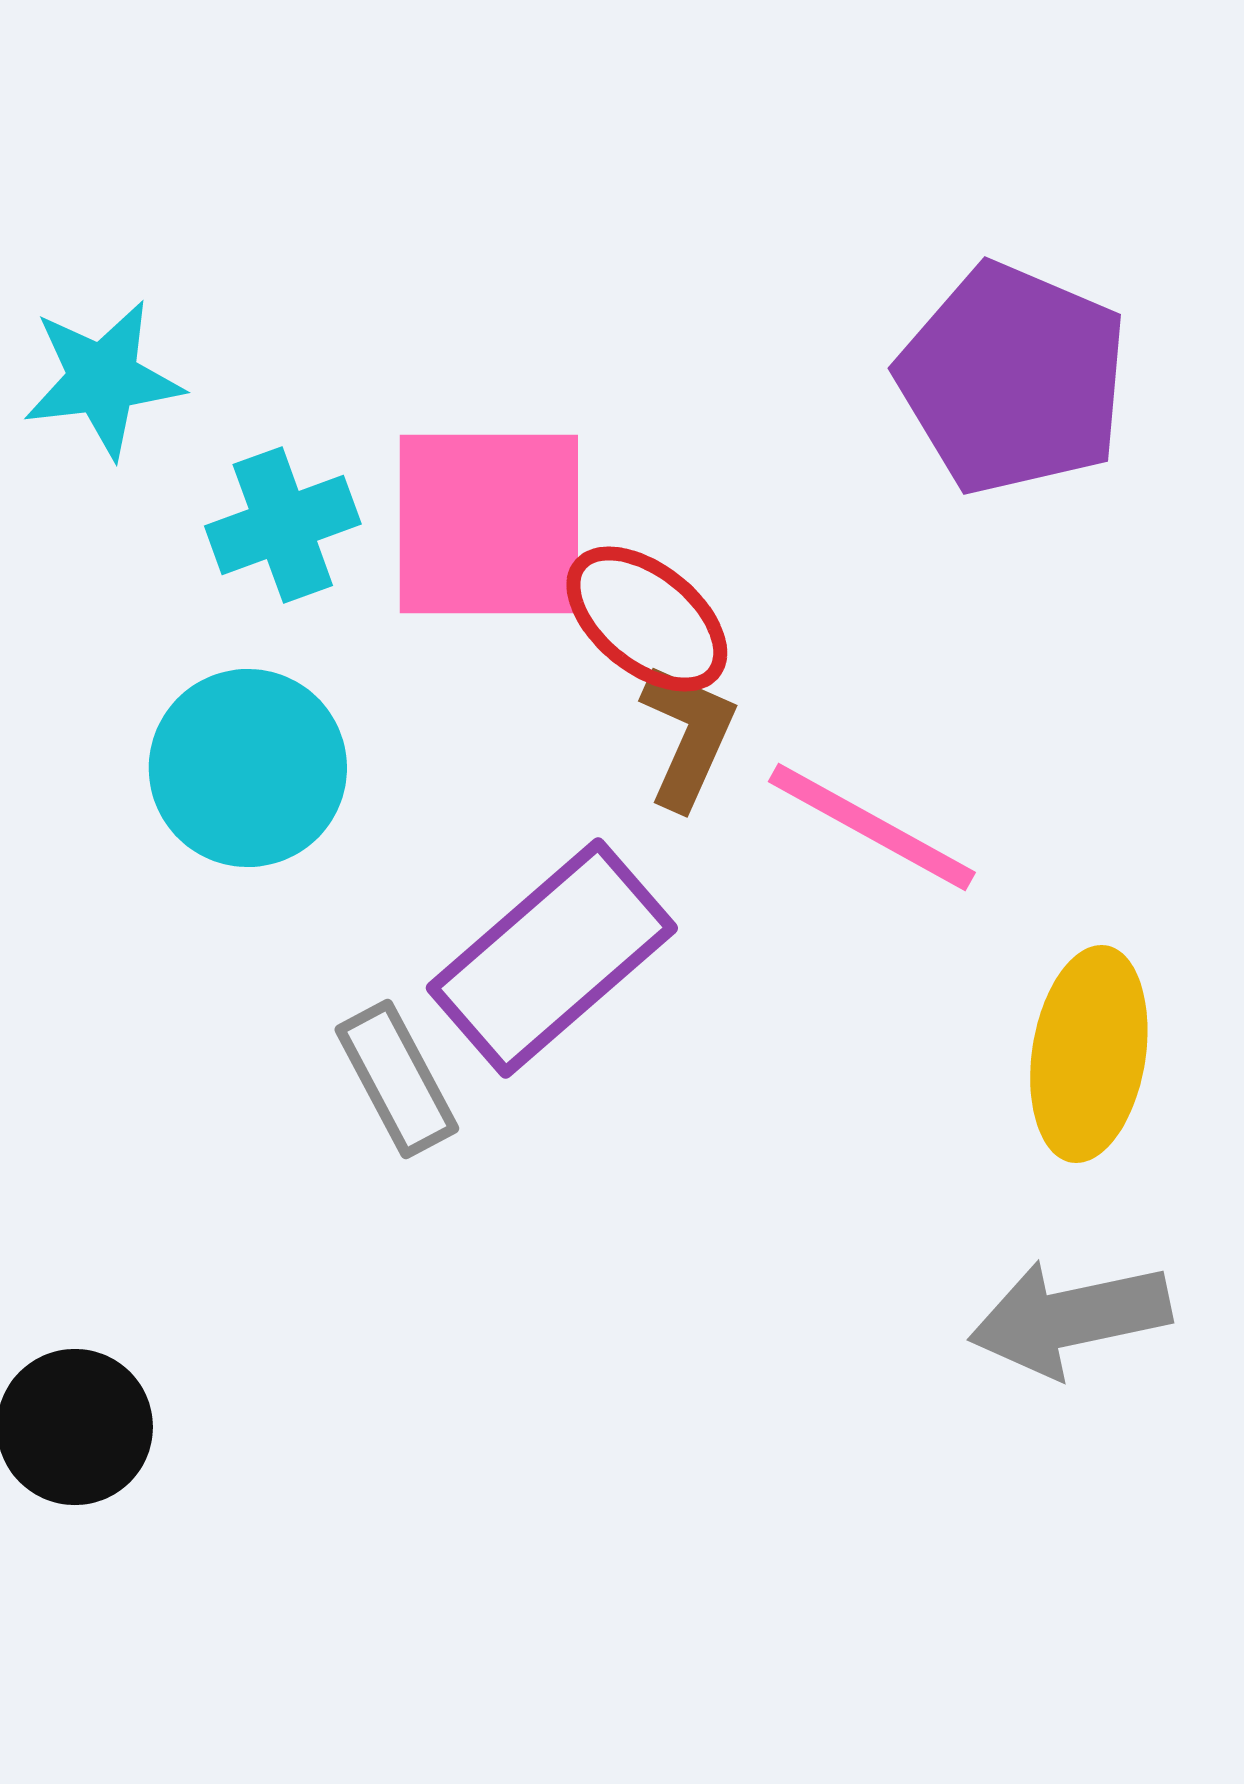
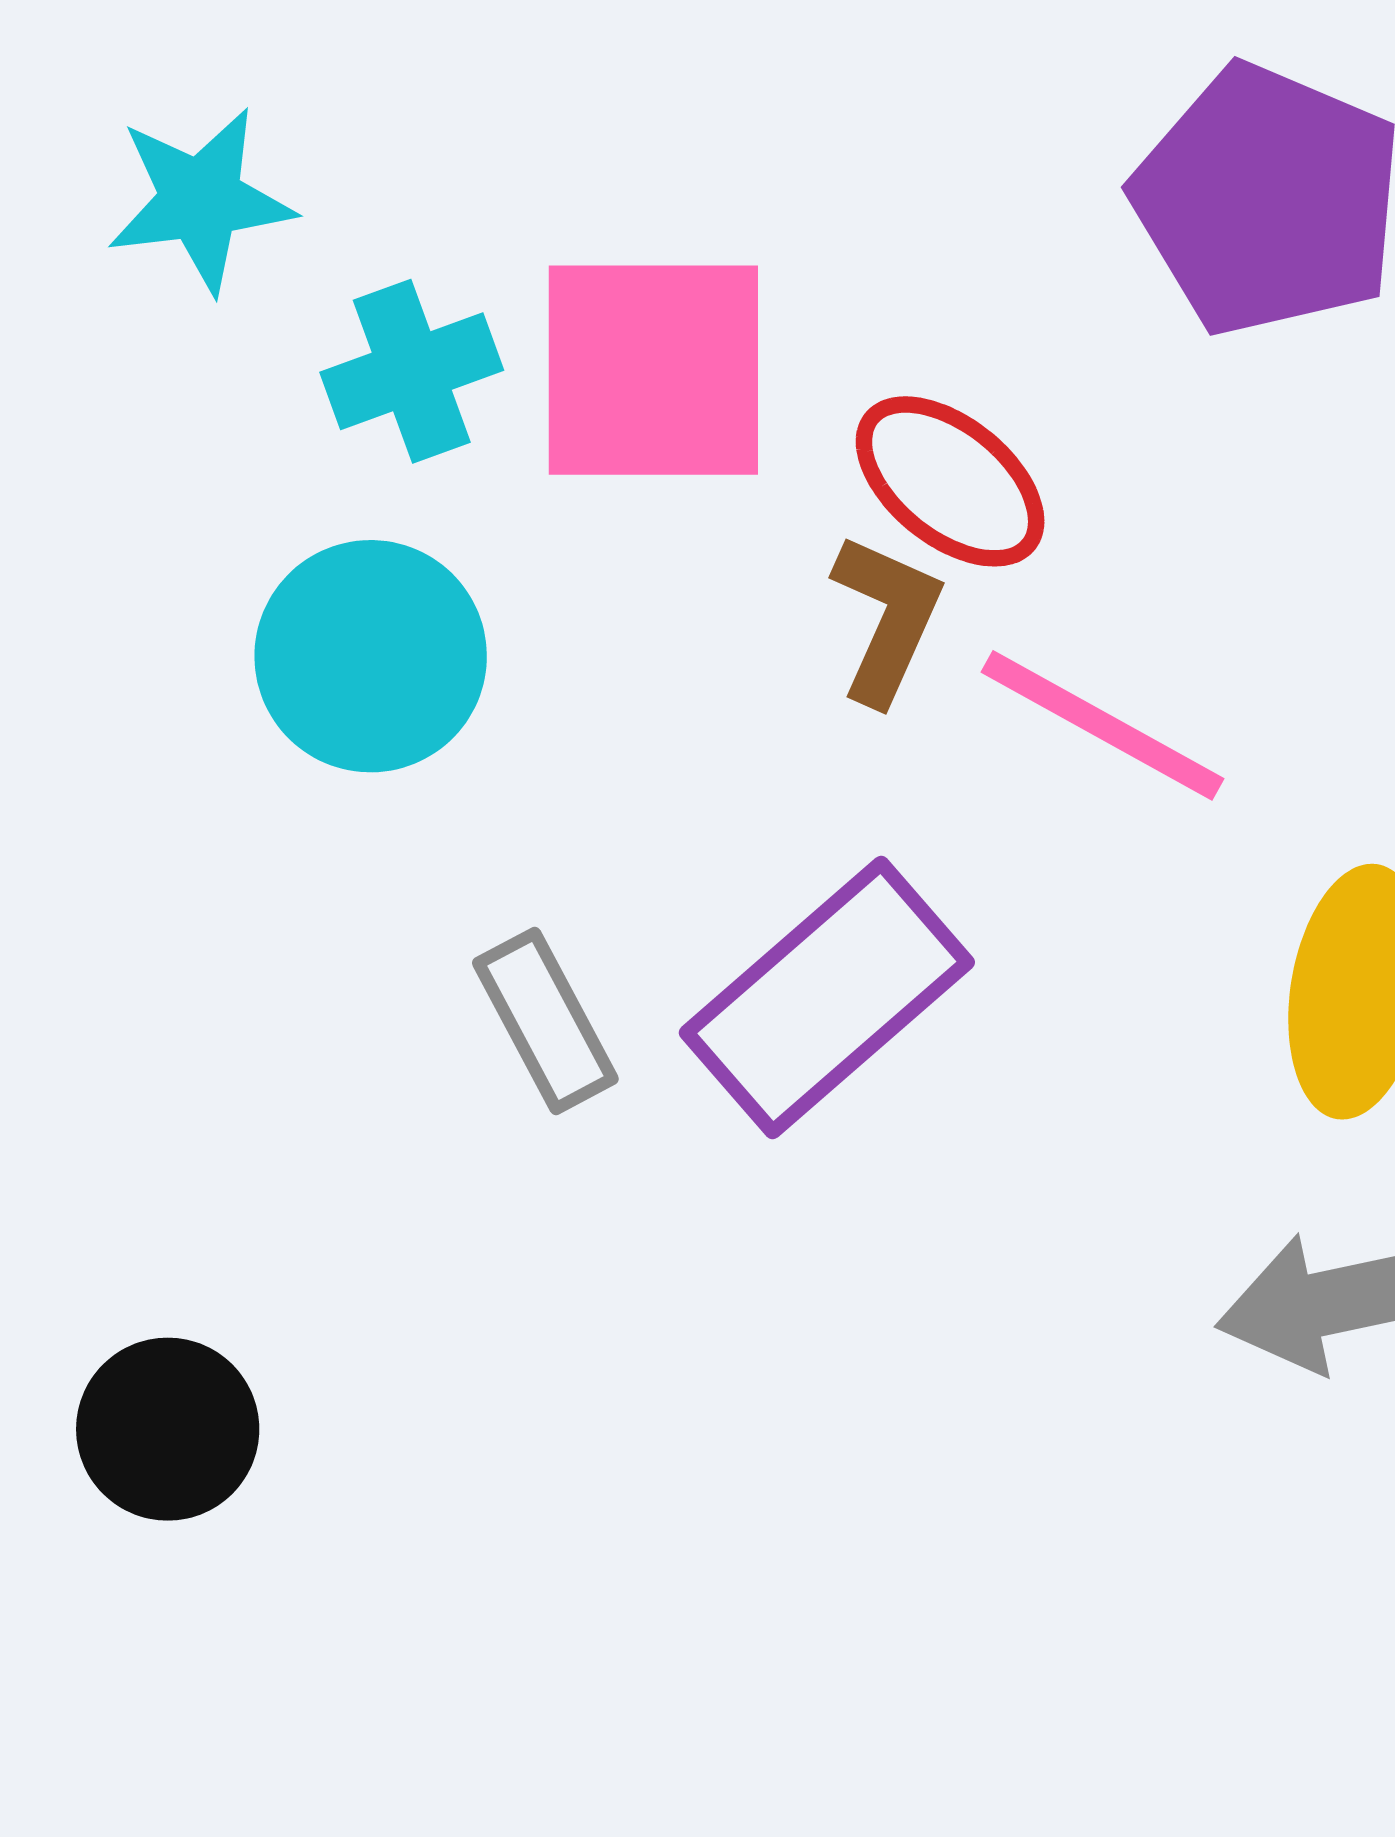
red ellipse: (647, 619) -> (950, 481), moved
purple rectangle: (552, 958) -> (827, 998), moved

